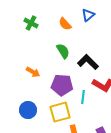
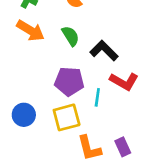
orange arrow: (33, 72) -> (30, 31), moved, size x1.5

